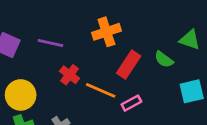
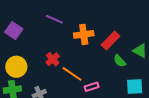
purple line: (50, 43) -> (54, 19), moved
red rectangle: (129, 65) -> (110, 40), moved

